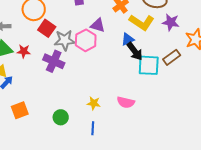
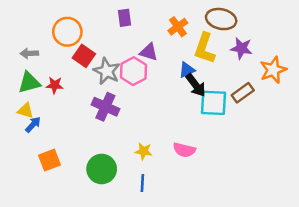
yellow L-shape: (142, 22) -> (205, 48), turned 75
gray star: (65, 40) -> (107, 71), turned 30
purple cross: (54, 61) -> (105, 107), moved
green circle: (61, 117) -> (102, 169), size x1.5

